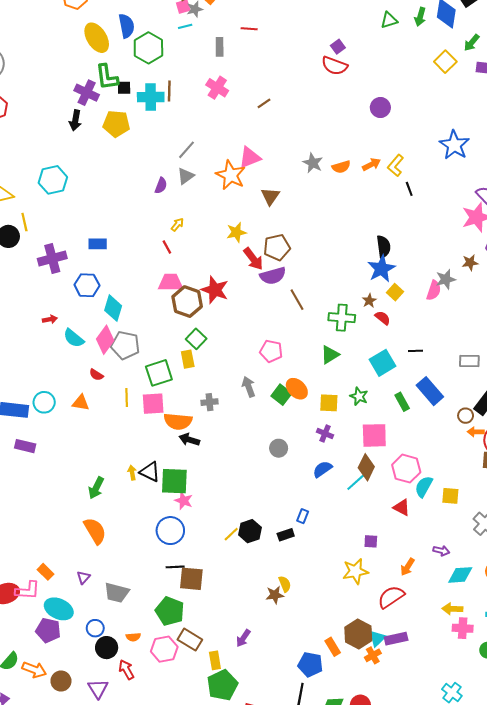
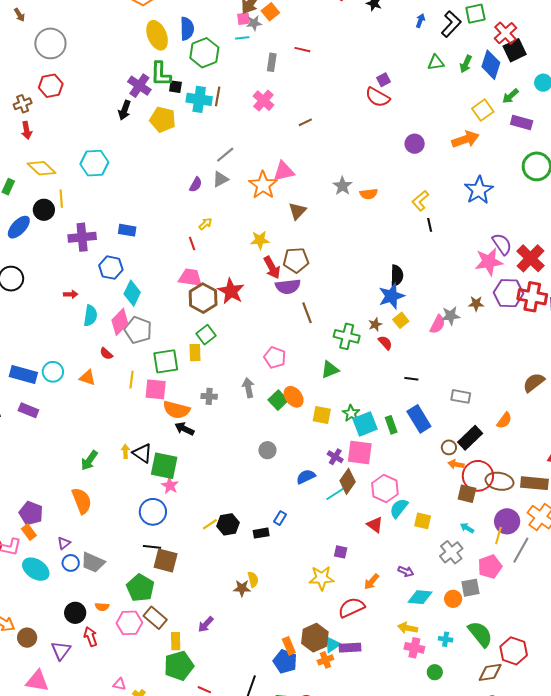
orange arrow: (371, 164) -> (465, 139), moved, size x1.5
cyan semicircle: (74, 338) -> (90, 316), turned -130
cyan square: (383, 363) -> (365, 424), moved
purple cross: (325, 433) -> (335, 457), moved
blue circle: (95, 628) -> (71, 563), moved
purple pentagon: (48, 630) -> (31, 513), moved
blue pentagon: (310, 664) -> (285, 661), moved

